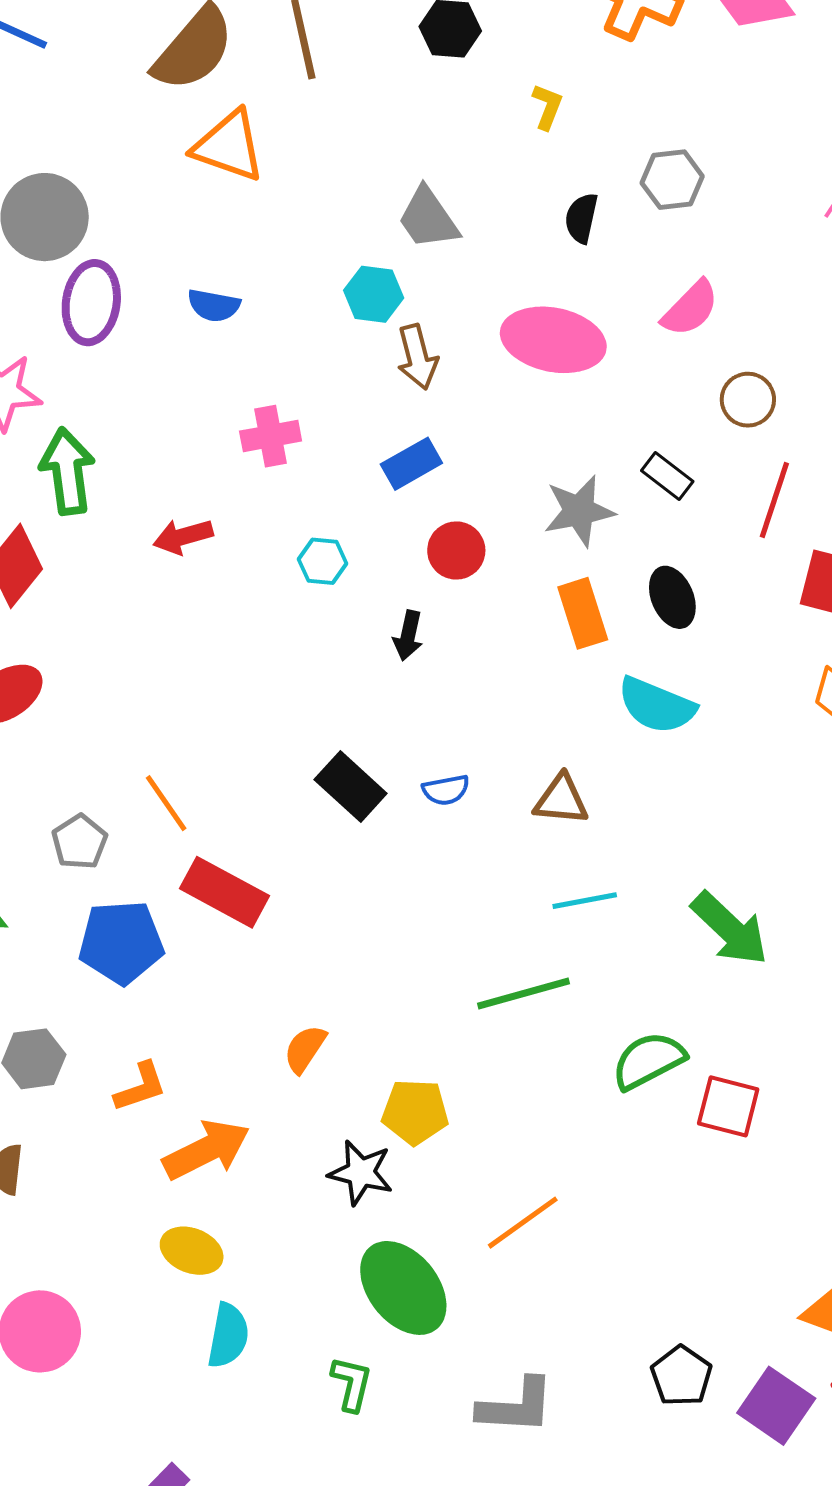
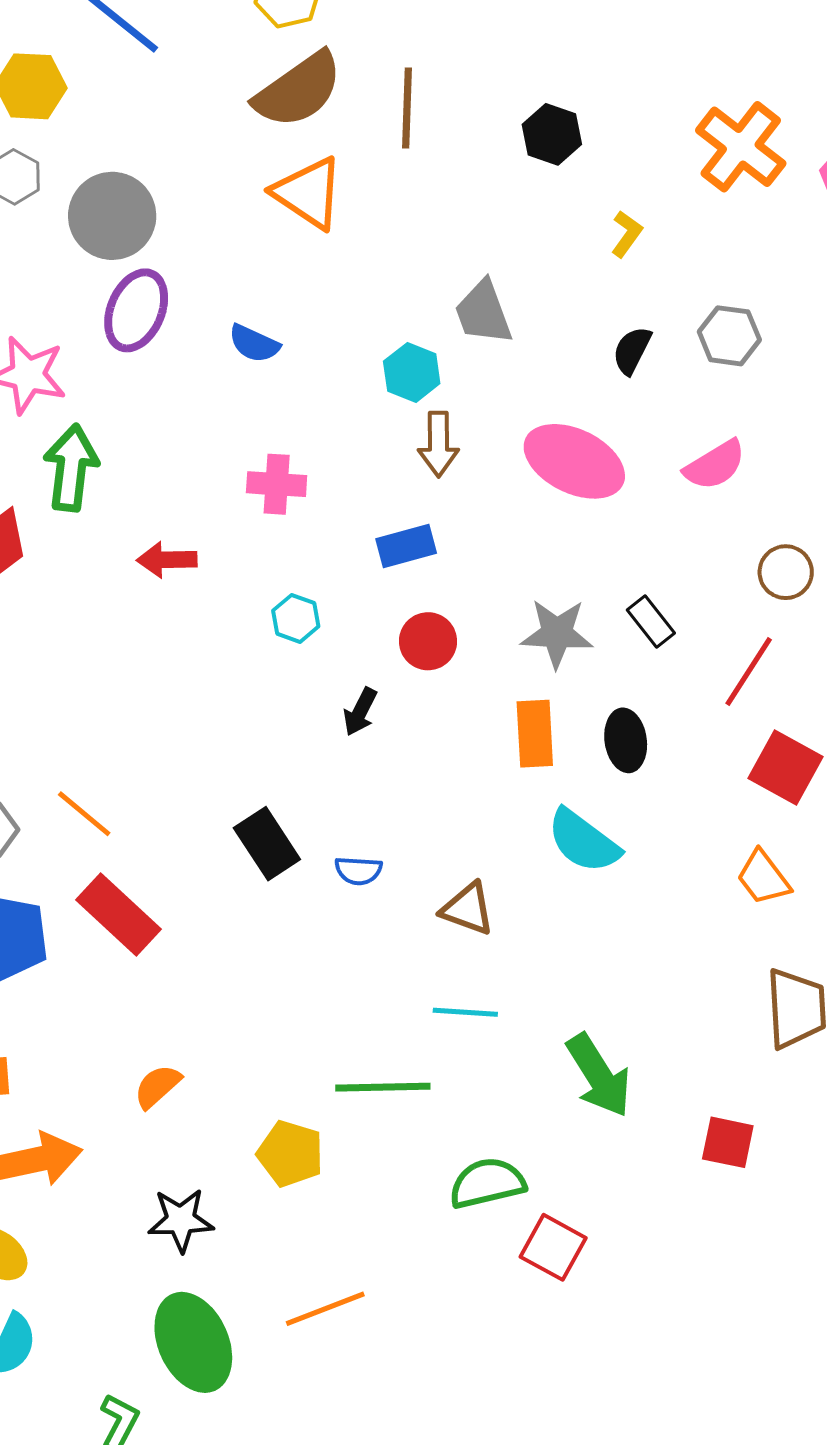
brown circle: (748, 400) -> (786, 572), moved
orange line: (166, 803) -> (84, 814), turned -30
yellow pentagon: (415, 1112) -> (290, 1154), moved
black star: (361, 1173) -> (181, 1220), turned -30

